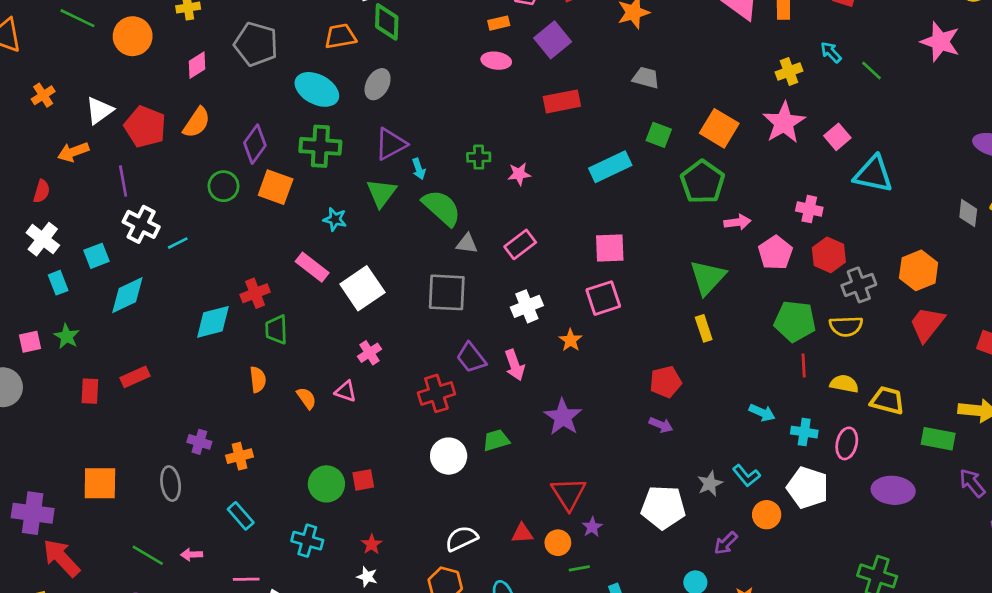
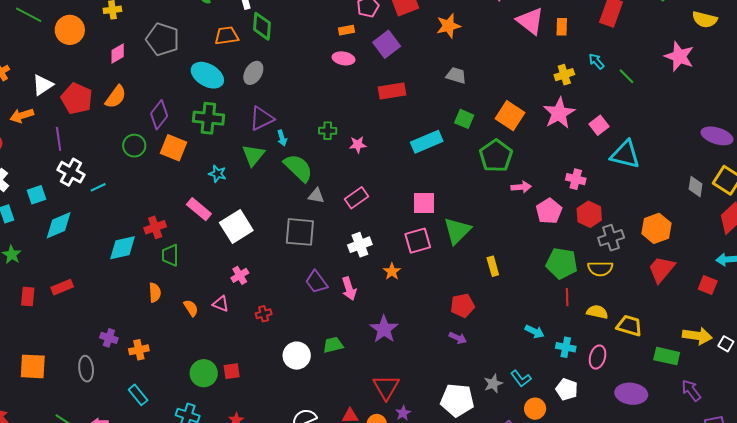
green triangle: (708, 277) -> (457, 231), moved
red cross: (436, 393) -> (264, 314), moved, size x0.6
white pentagon: (808, 488) -> (567, 389), size x0.7

